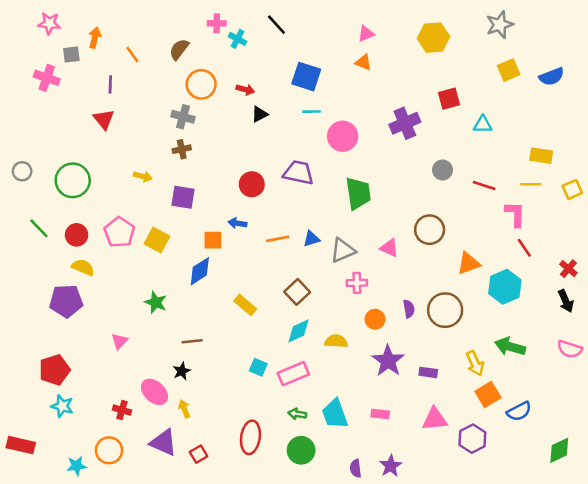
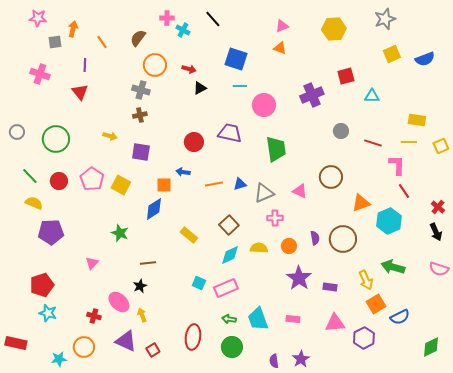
pink cross: (47, 78) -> (40, 74), moved
yellow semicircle: (83, 267) -> (34, 203), moved
yellow semicircle: (336, 341) -> (259, 248), moved

